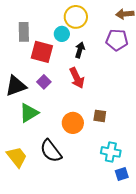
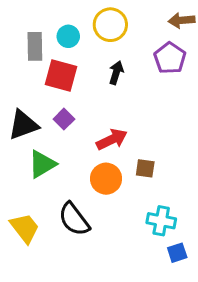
cyan circle: (62, 34) -> (68, 36), moved
purple pentagon: (117, 40) -> (170, 58), turned 30
red arrow: (77, 78) -> (112, 139), moved, turned -90

